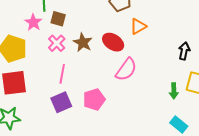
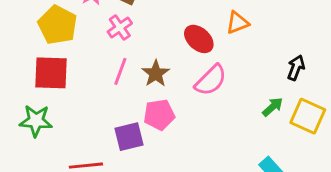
brown star: (83, 42) -> (156, 74), moved
green arrow: (174, 91) -> (273, 107), moved, turned -140
purple square: (61, 102) -> (129, 137), moved

